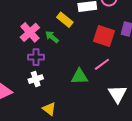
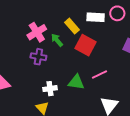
red square: (104, 36) -> (85, 45), moved
white cross: (36, 79) -> (50, 89), moved

